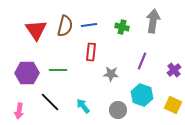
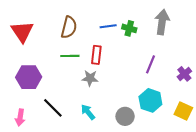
blue line: (89, 25) -> (108, 26), moved
red triangle: (36, 30) -> (22, 32), moved
green line: (58, 70) -> (70, 56), moved
gray star: (111, 74) -> (90, 78), moved

